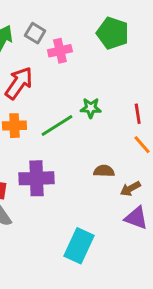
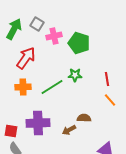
green pentagon: (113, 33) -> (79, 43), moved
brown arrow: (130, 189) -> (69, 130), moved

